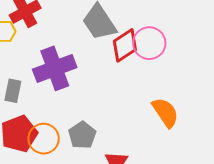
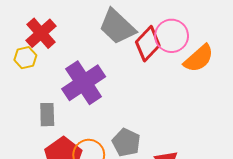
orange semicircle: (165, 112) -> (199, 58), moved, turned 96

